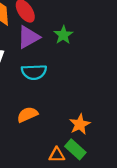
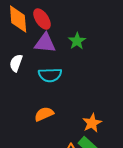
purple triangle: (29, 37) -> (45, 43), turned 35

